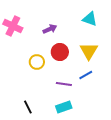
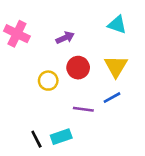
cyan rectangle: (64, 107) -> (61, 137), moved

